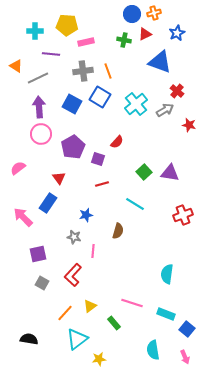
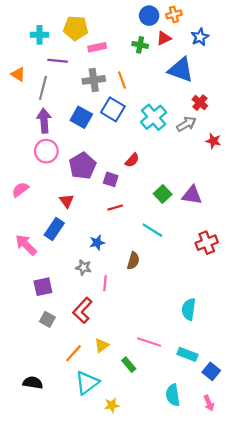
gray line: (38, 78) -> (43, 88), turned -50

